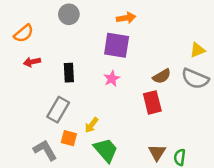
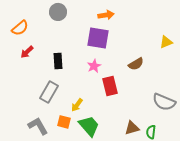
red arrow: (32, 62) -> (27, 52), turned -32
gray semicircle: (195, 79) -> (164, 102), moved
red rectangle: (152, 102) -> (110, 86), moved
orange square: (69, 138) -> (64, 122), moved
brown triangle: (157, 152) -> (132, 128), turned 42

